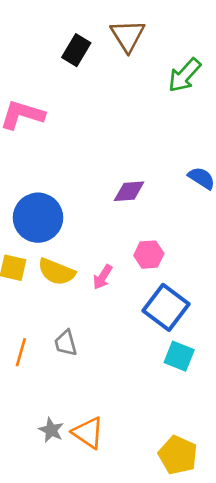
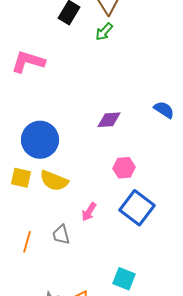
green arrow: (184, 75) -> (104, 32), moved, size x0.7
pink arrow: (103, 277) -> (89, 212), moved
cyan square: (179, 356) -> (124, 279), moved

